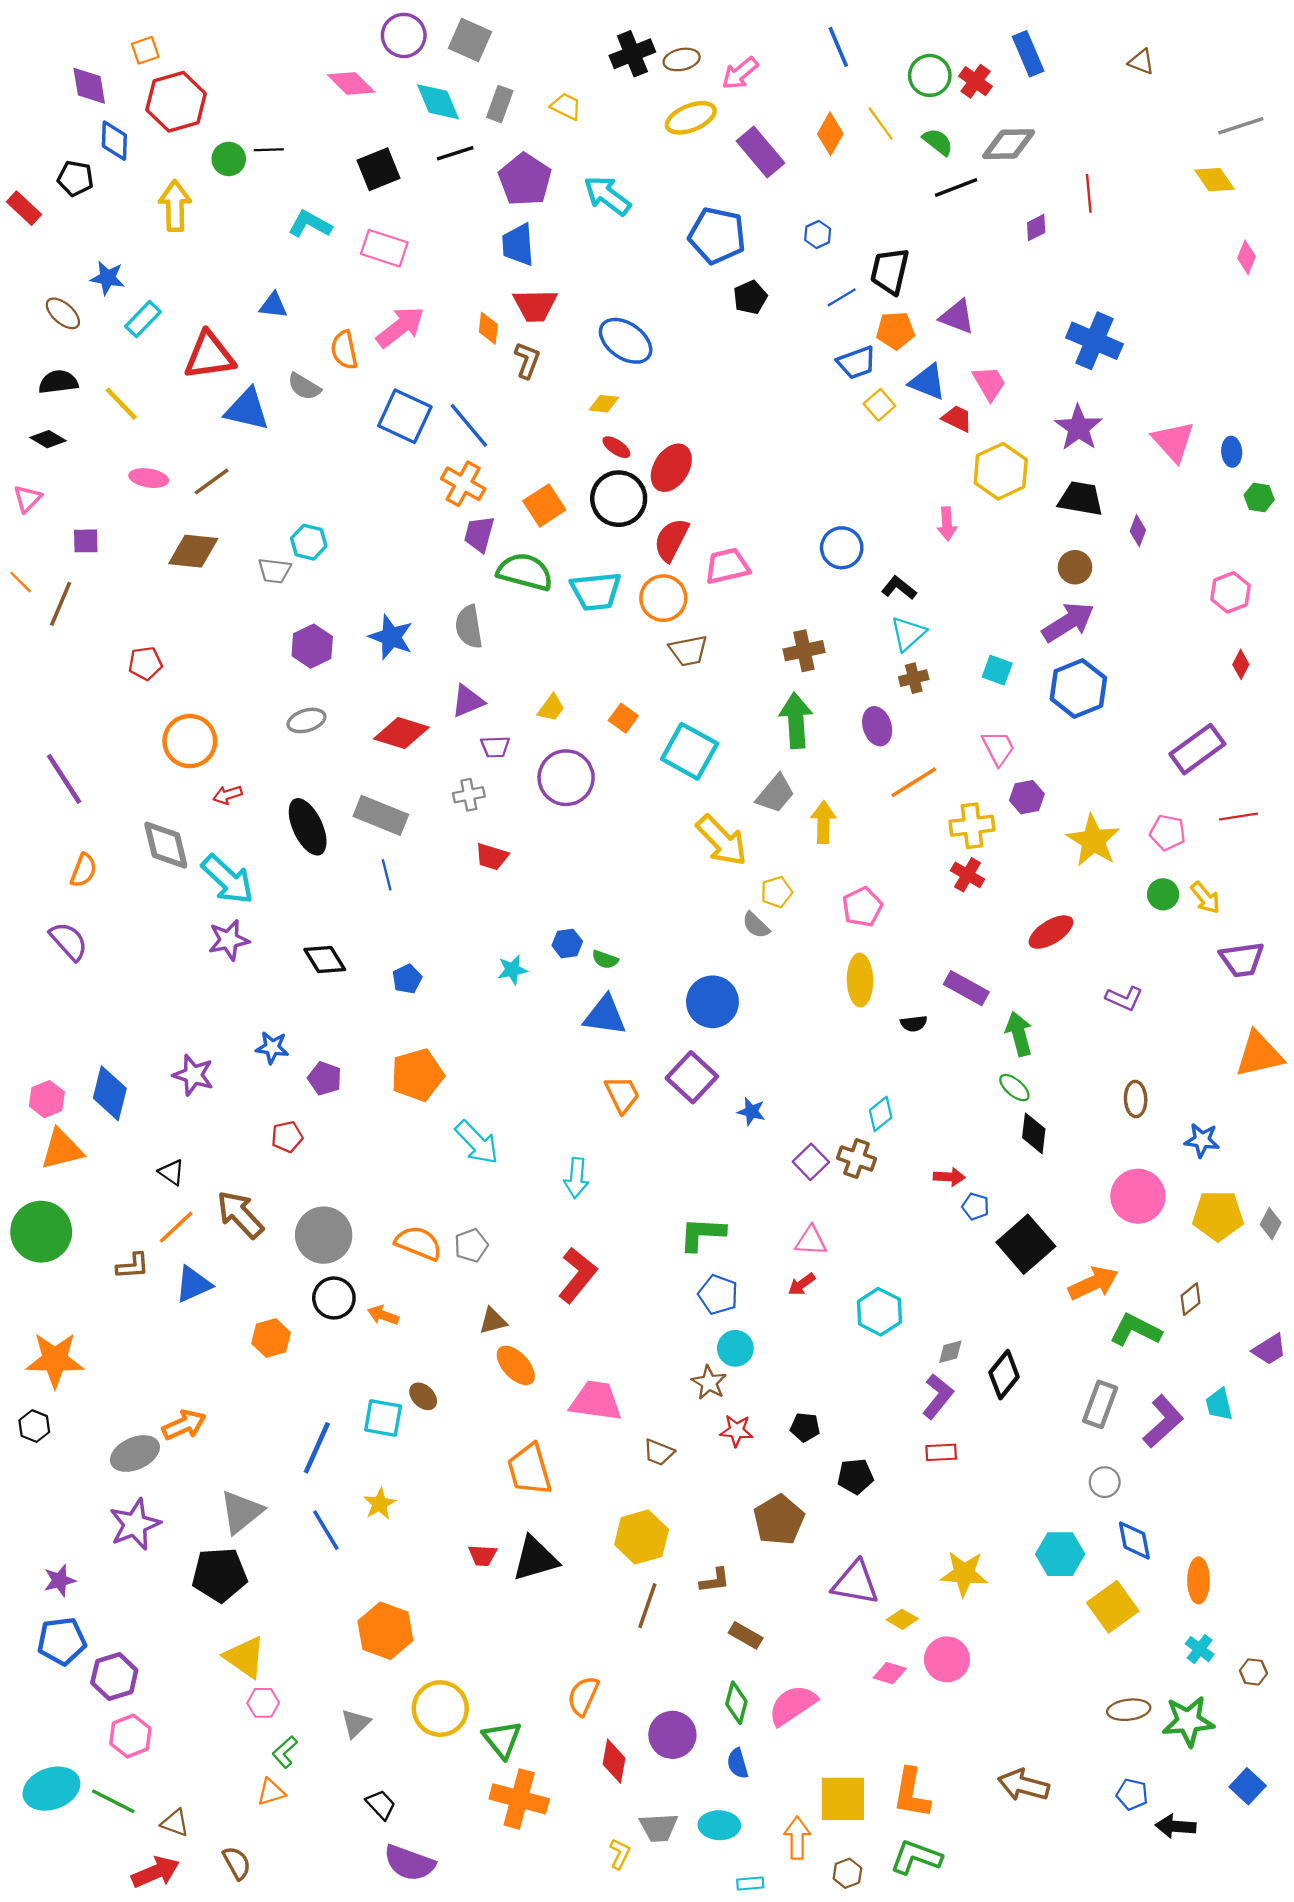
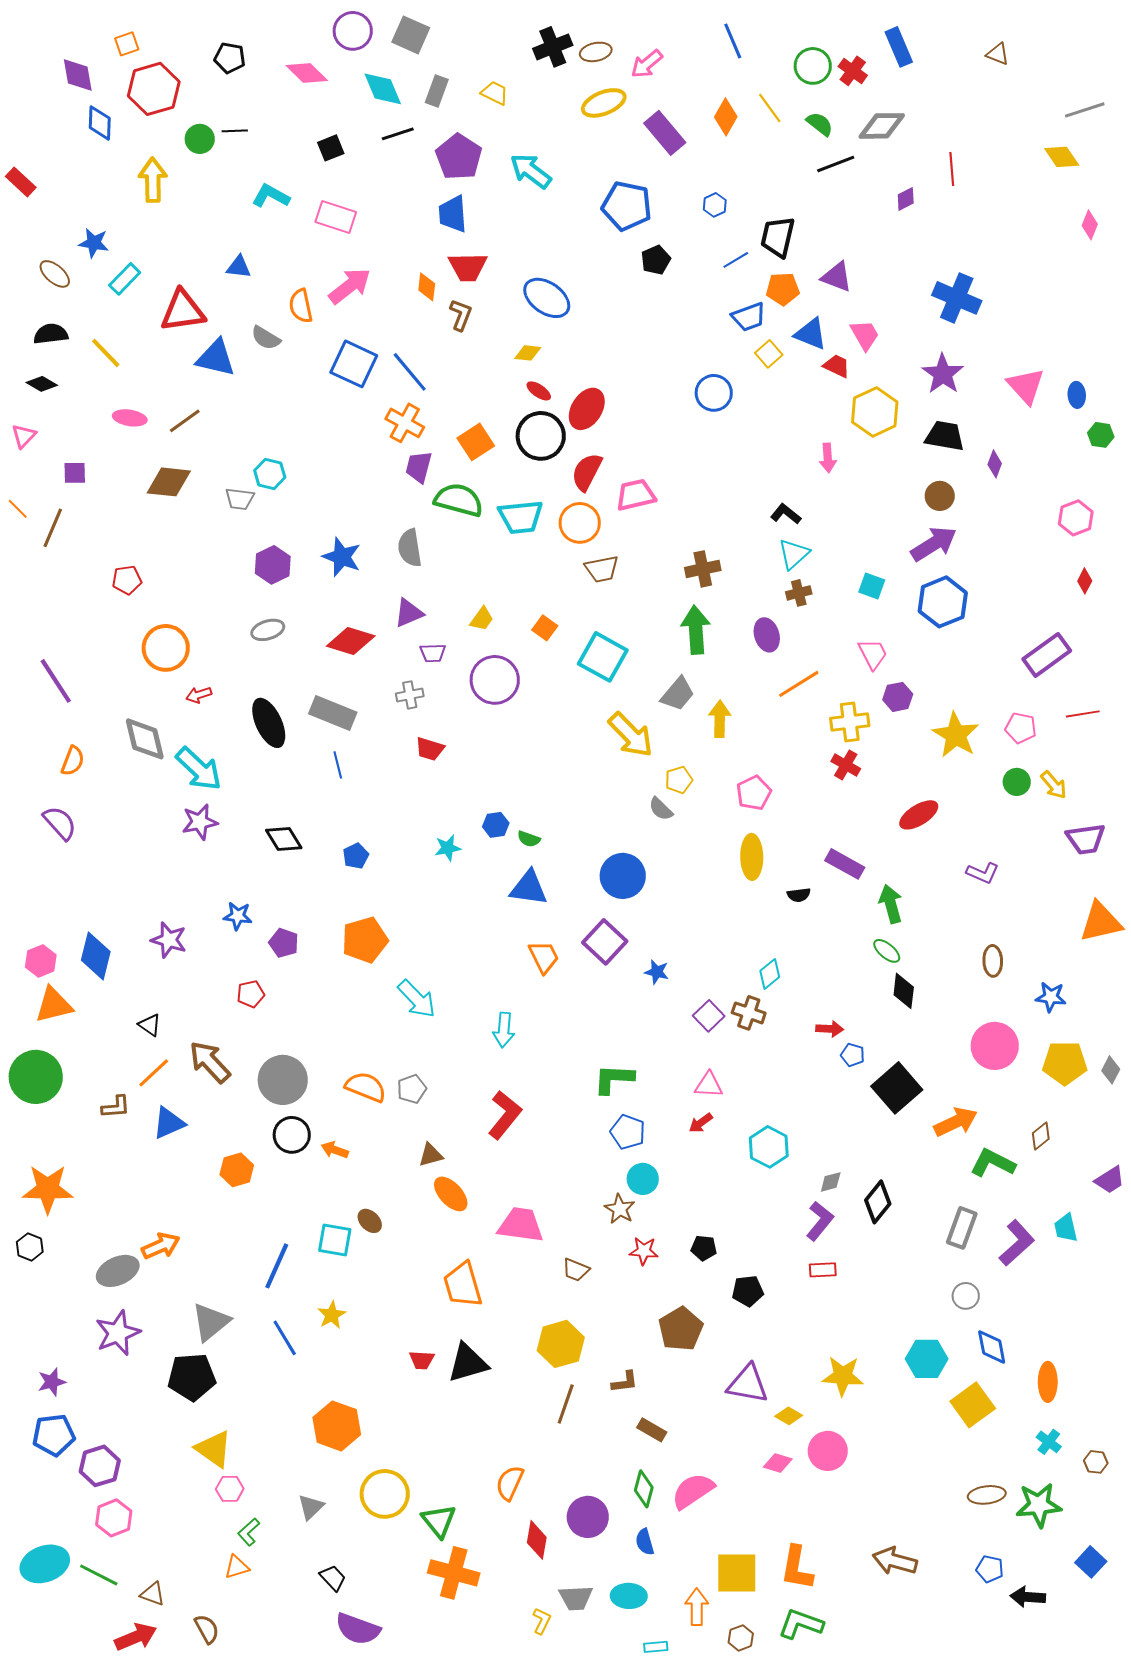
black square: (379, 169) -> (331, 148), size x0.7
black pentagon: (75, 178) -> (230, 58), moved
blue circle: (842, 548) -> (714, 393), moved

